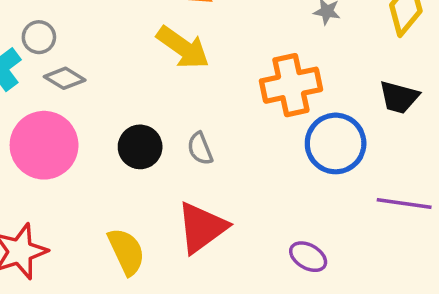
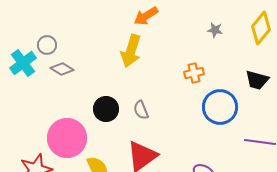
yellow arrow: (183, 47) -> (131, 51), turned 72
orange cross: (291, 85) -> (194, 73), size x0.6
pink circle: (44, 145) -> (67, 138), moved

